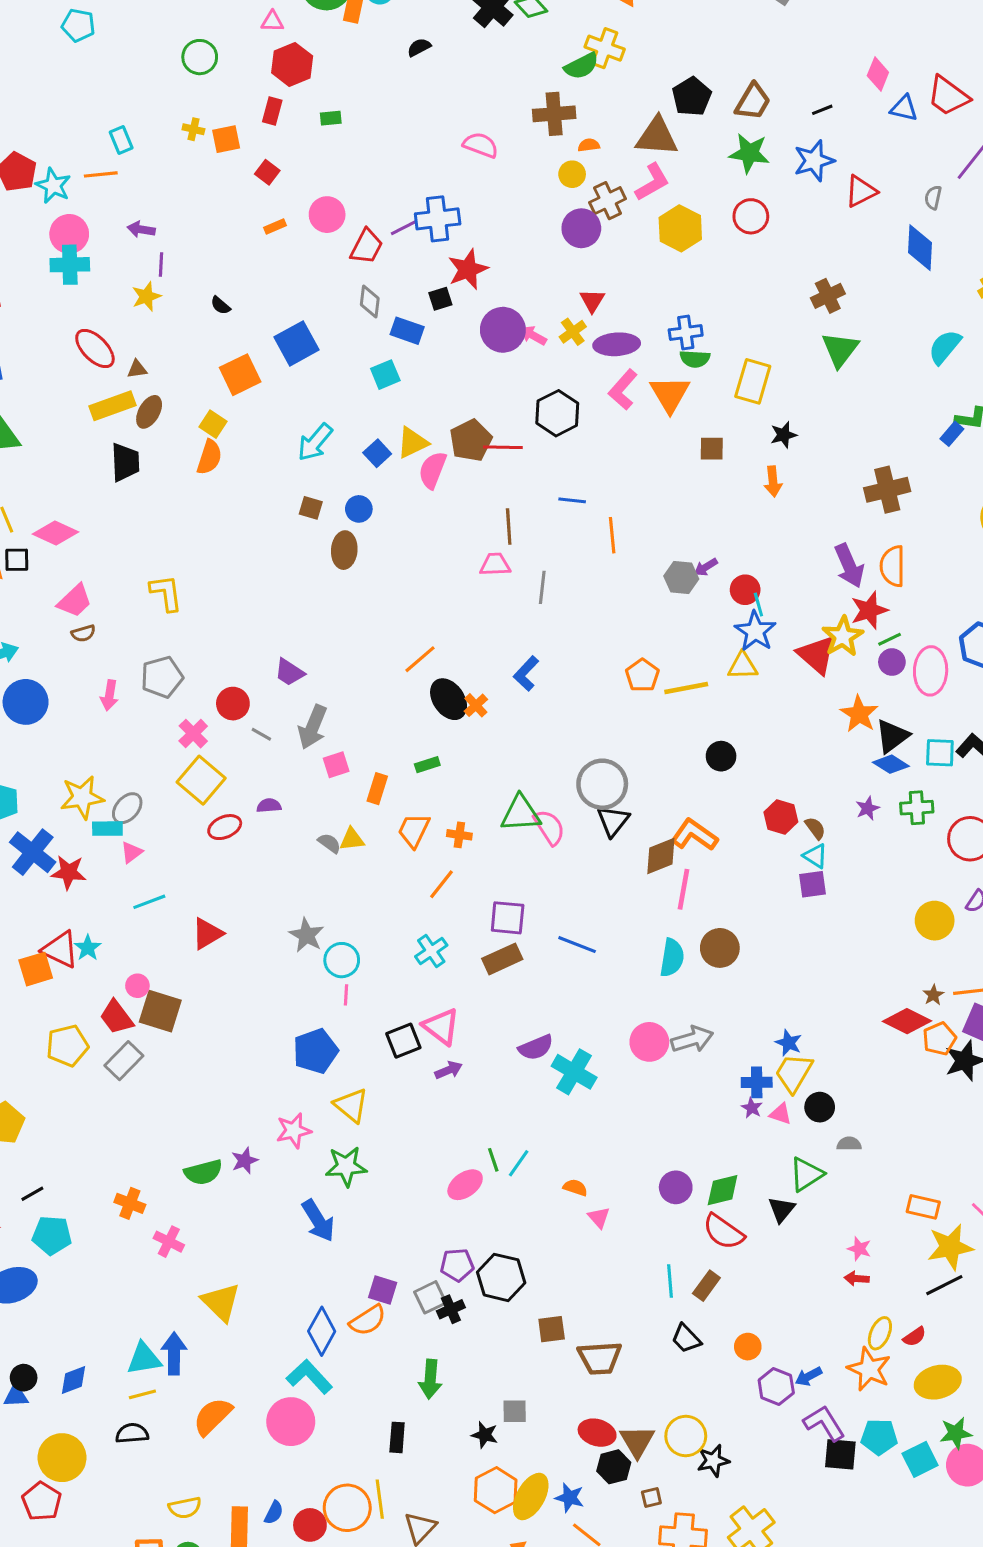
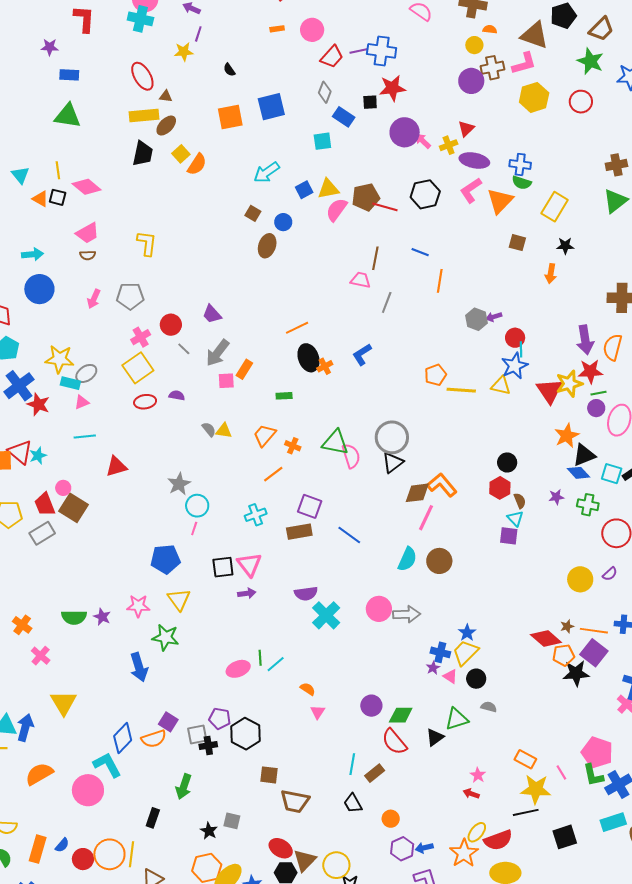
yellow square: (213, 424) -> (181, 154), moved
black circle: (721, 756) -> (507, 462), moved
orange rectangle: (377, 789) -> (244, 369), moved
purple star: (245, 1161) -> (102, 617), turned 30
red semicircle: (915, 1337) -> (498, 840), size x1.8

